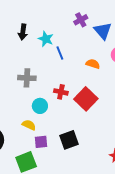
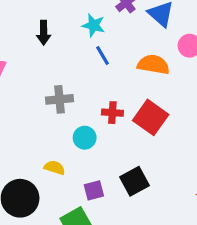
cyan star: (46, 39) -> (94, 25), moved
orange semicircle: (93, 64) -> (153, 65), size x1.5
yellow semicircle: (29, 125) -> (55, 168), moved

